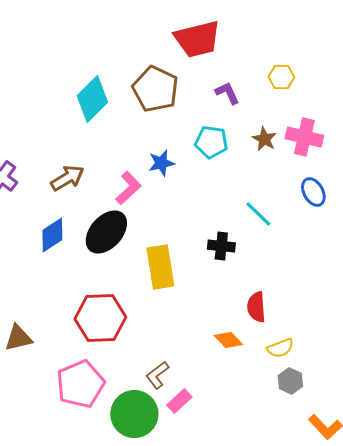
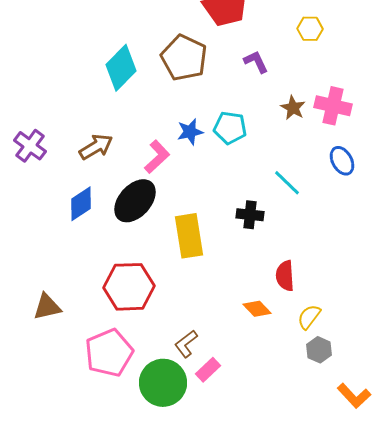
yellow hexagon: (281, 77) -> (310, 29), moved
cyan pentagon: (211, 142) -> (230, 128), moved
yellow semicircle: (280, 348) -> (309, 317), turned 148

